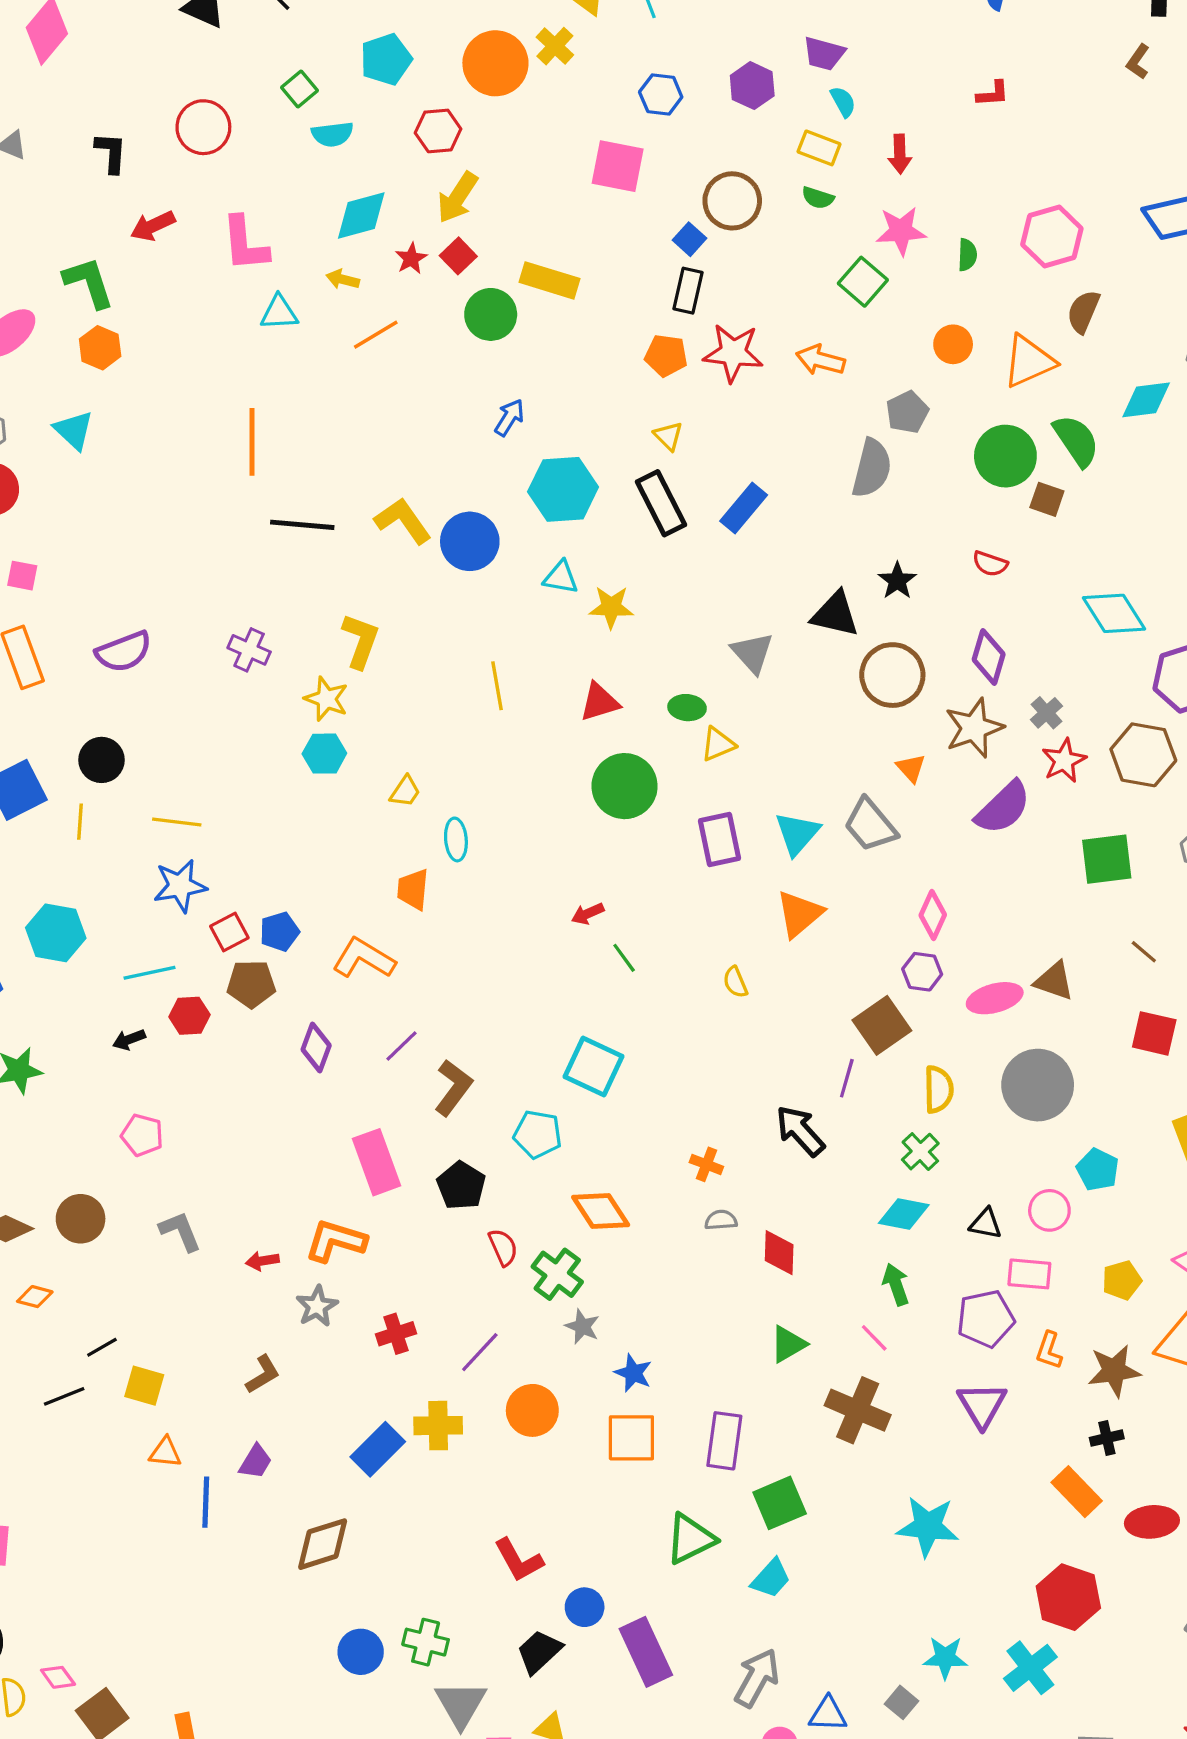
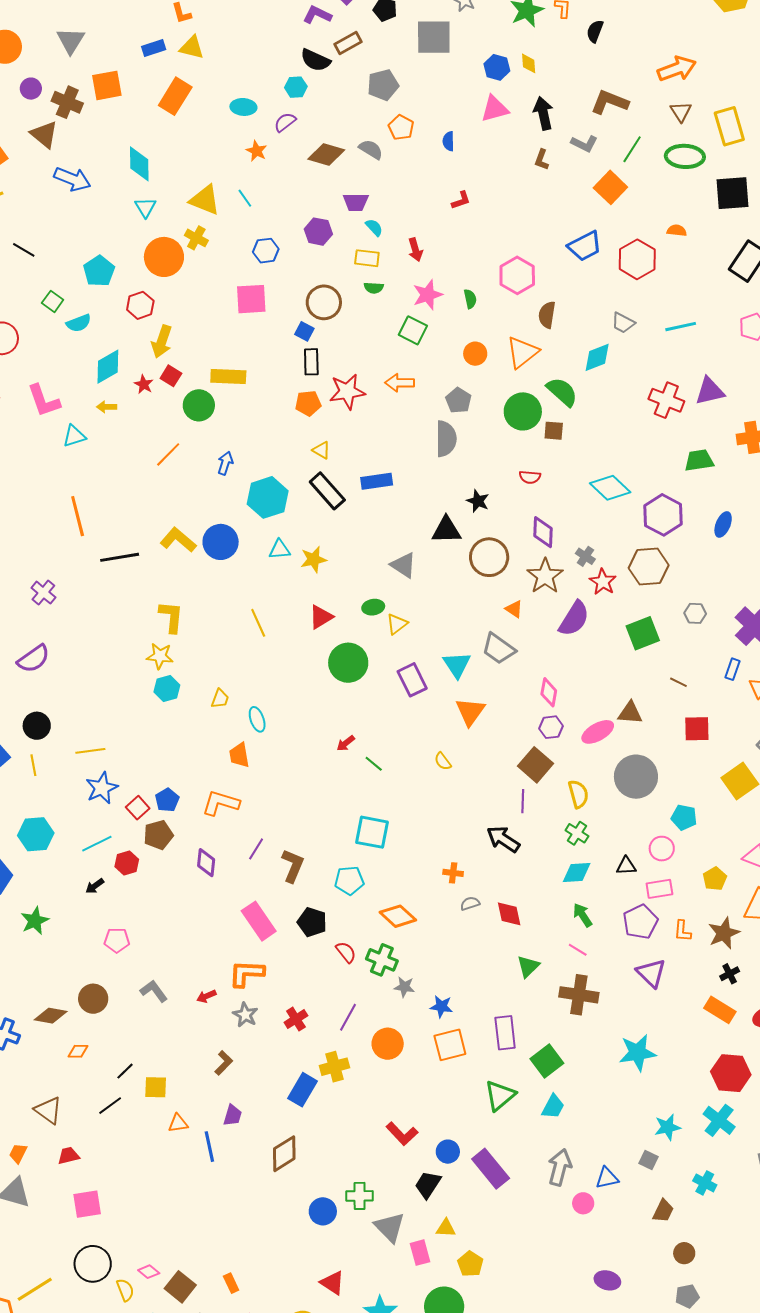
orange line: (376, 335) -> (168, 454), moved
blue rectangle: (744, 508) -> (377, 481), turned 56
purple cross: (249, 650) -> (43, 593), moved, turned 30

